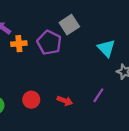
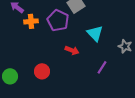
cyan triangle: (106, 48) -> (95, 33), moved
red arrow: (65, 101) -> (72, 50), moved

